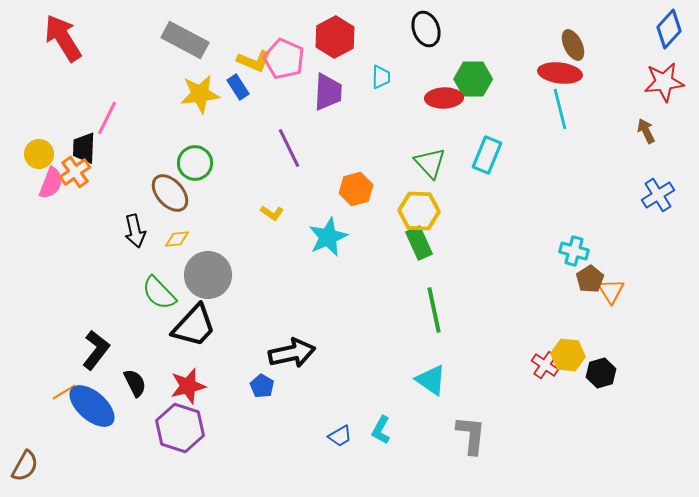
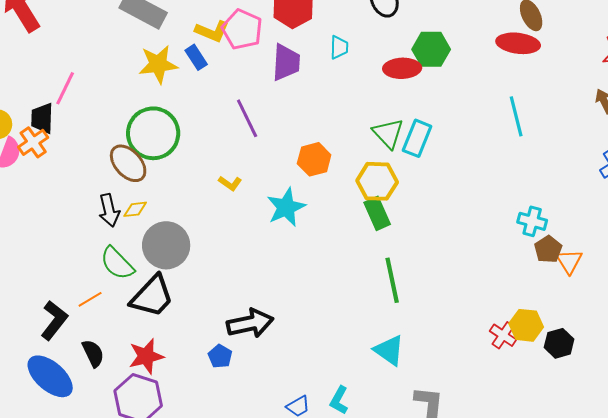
cyan line: (560, 109) -> (516, 116), moved
cyan rectangle: (487, 155) -> (417, 138), moved
green circle: (195, 163) -> (153, 133), size x1.5
black arrow: (135, 231) -> (109, 210), moved
orange line: (64, 392) -> (90, 299), moved

